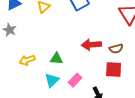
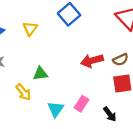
green triangle: (56, 59) -> (40, 74), moved
yellow arrow: (27, 60) -> (23, 92), turned -98

